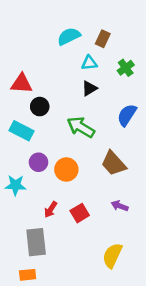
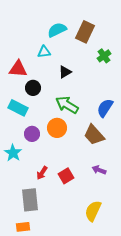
brown rectangle: (103, 39) -> (85, 32), size x1.5
cyan triangle: (89, 63) -> (44, 52), moved
black triangle: (89, 88) -> (65, 72), moved
blue semicircle: (127, 115) -> (105, 108), moved
orange circle: (66, 170) -> (57, 128), moved
cyan star: (15, 185) -> (13, 153), turned 30

